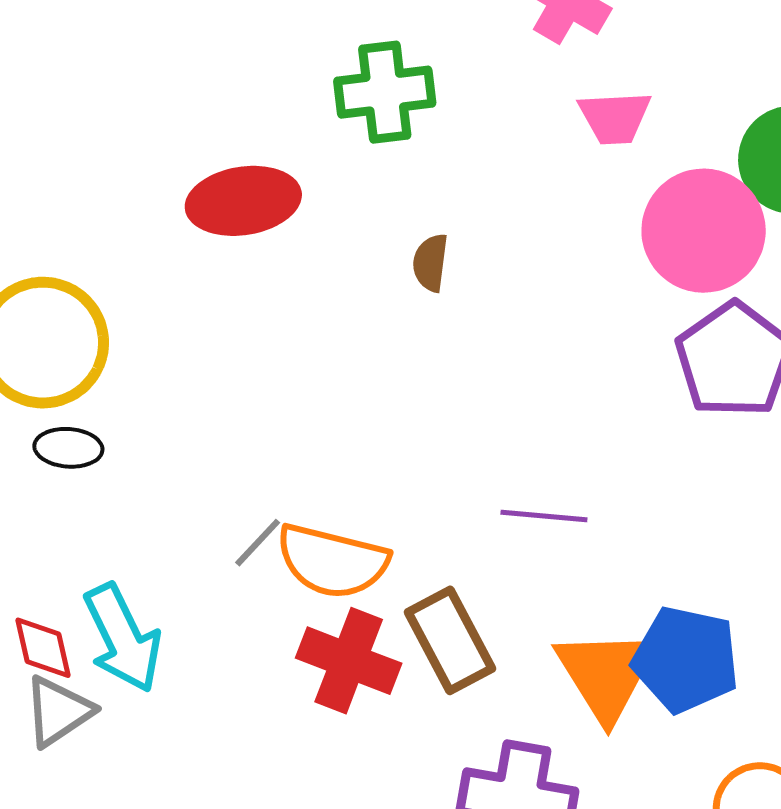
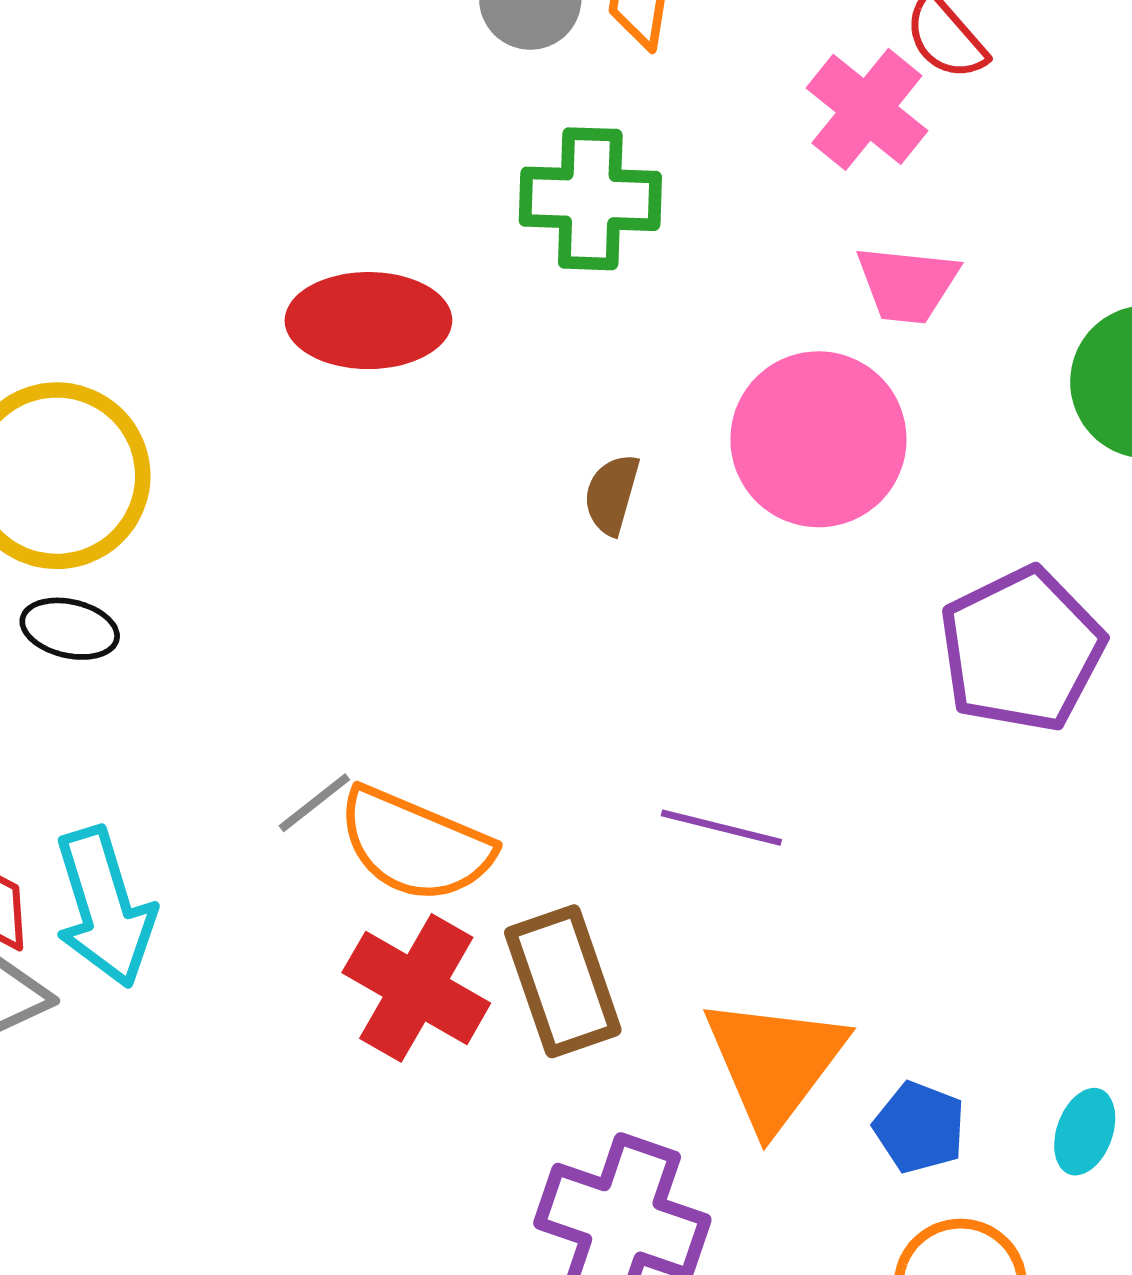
pink circle: (704, 231) -> (818, 439), moved
brown semicircle: (430, 263) -> (612, 494), moved
blue pentagon: (686, 659) -> (919, 1127), moved, size x0.6

